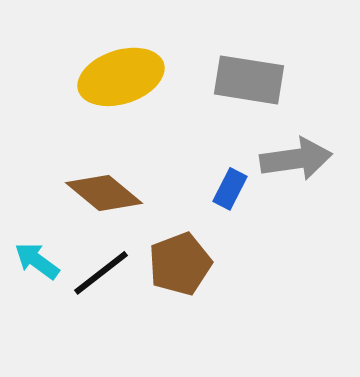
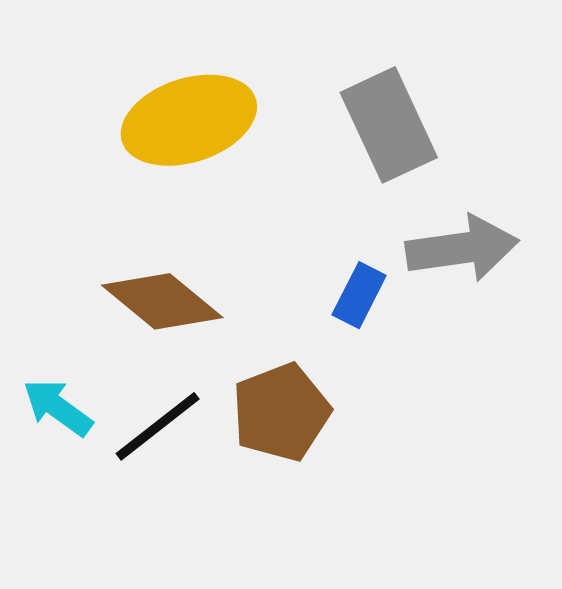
gray rectangle: (249, 80) -> (389, 125), turned 56

